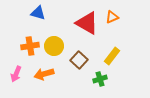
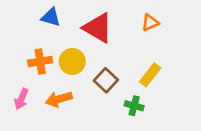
red triangle: (87, 23) -> (98, 28), moved
green cross: (100, 79) -> (134, 106), turned 32

